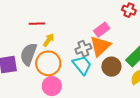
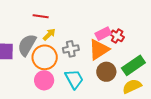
red cross: (129, 10) -> (117, 36), moved
gray cross: (83, 49) -> (71, 49), moved
cyan trapezoid: (82, 65) -> (74, 79), moved

